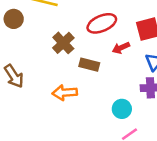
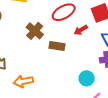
orange arrow: (65, 93) -> (23, 81), moved

